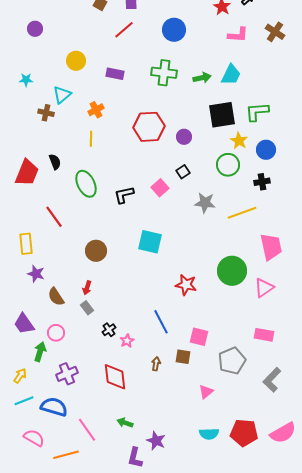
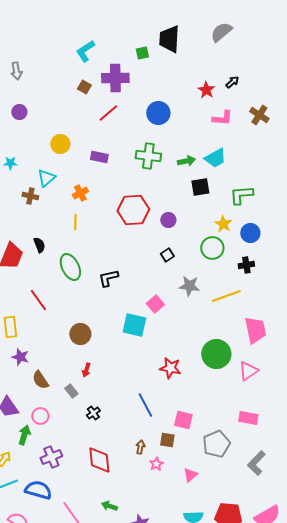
cyan trapezoid: (231, 75) -> (215, 158), turned 35
black square: (222, 115) -> (200, 187), moved, size x0.7
pink square: (160, 188) -> (155, 304), moved
red arrow: (87, 288) -> (86, 370), moved
pink star: (127, 341) -> (156, 464), moved

